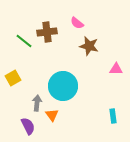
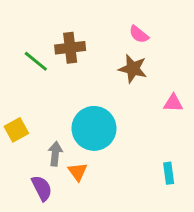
pink semicircle: (77, 23) -> (139, 34), moved
yellow square: (13, 78) -> (16, 130), moved

